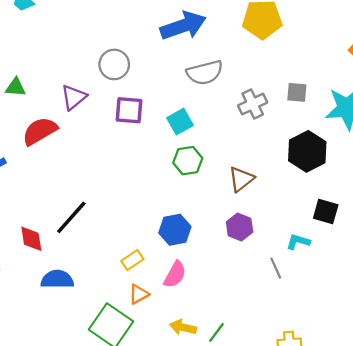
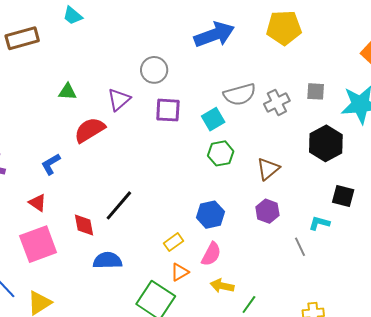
gray semicircle: (205, 73) -> (240, 94), moved
yellow arrow: (183, 327) -> (222, 286), moved

